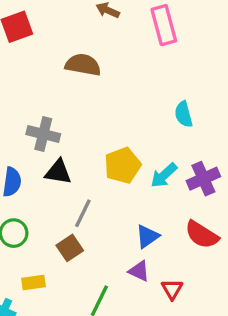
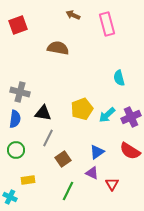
gray cross: (43, 134) -> (20, 92), moved
gray line: (83, 213) -> (48, 138), moved
brown square: (70, 248) -> (63, 159), moved

